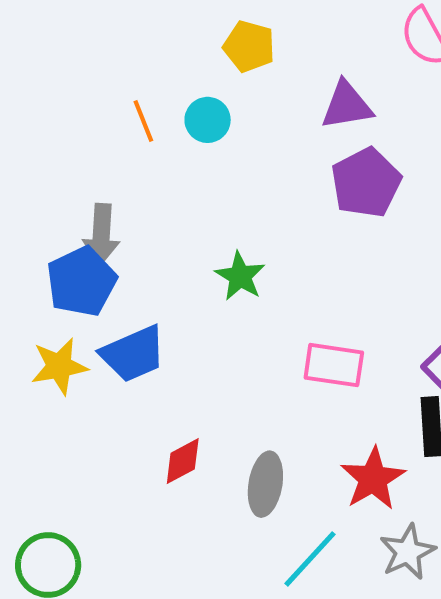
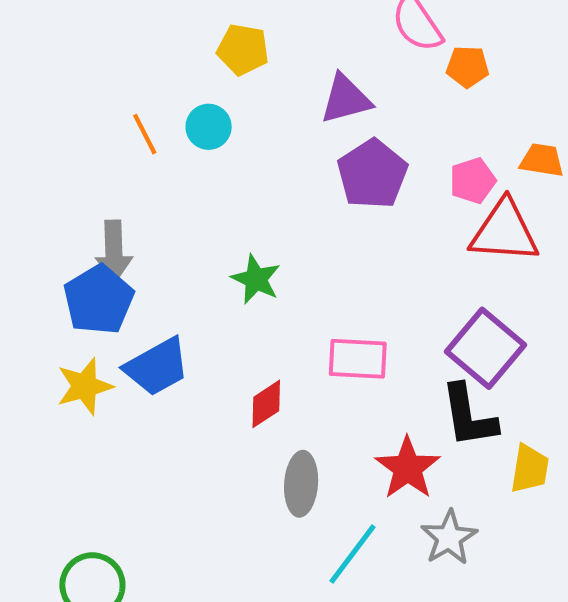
red diamond: (183, 461) -> (266, 404), moved

